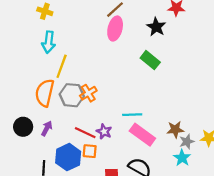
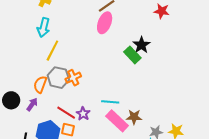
black star: (156, 27) -> (141, 45), moved
orange semicircle: (45, 93) -> (40, 84), moved, size x0.7
brown star: (175, 130) -> (134, 117), moved

